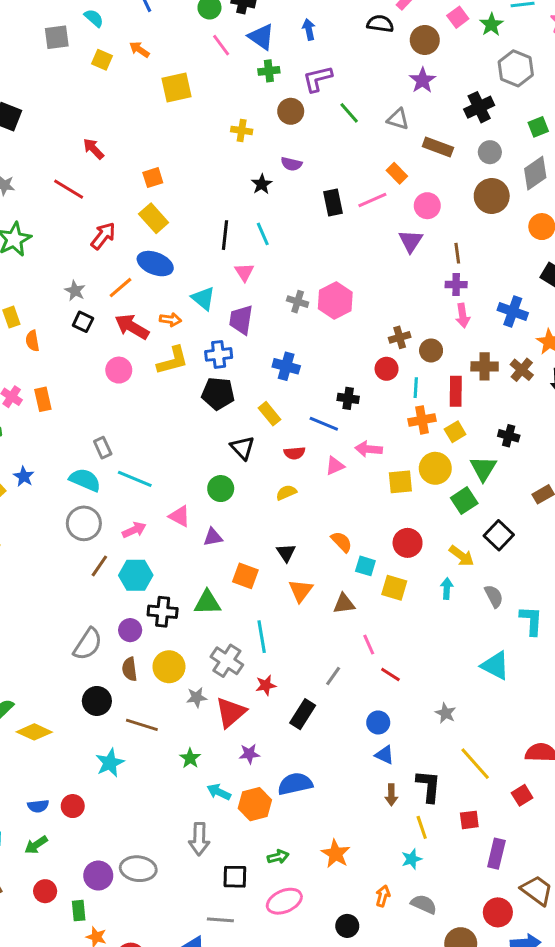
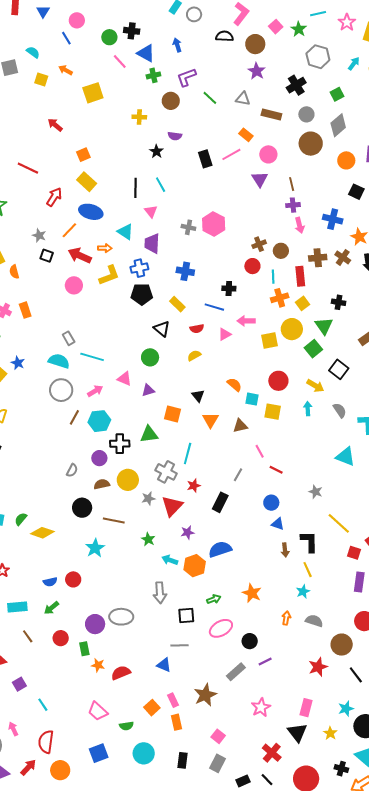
red arrow: (93, 149) -> (55, 125), moved
cyan line: (262, 637) -> (188, 453), turned 30
gray semicircle: (88, 644) -> (72, 470), size x0.6
brown semicircle: (130, 669) -> (102, 484), turned 91
red square: (469, 820) -> (354, 553), moved, turned 32
black circle: (347, 926) -> (250, 641), moved

